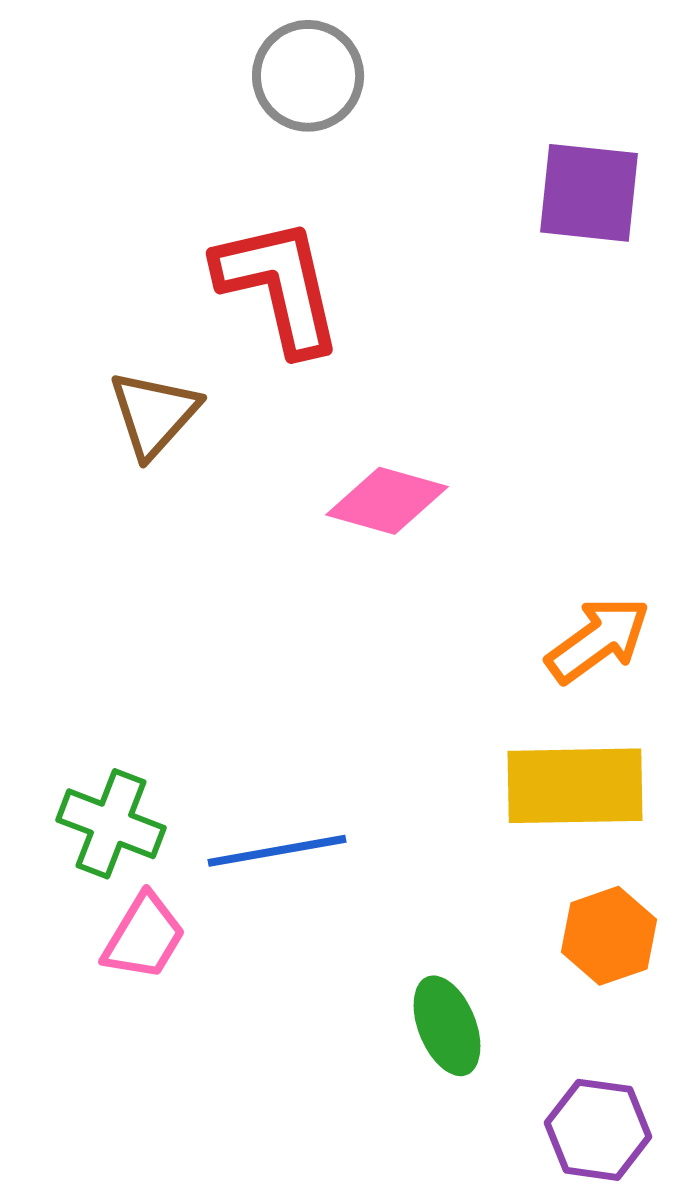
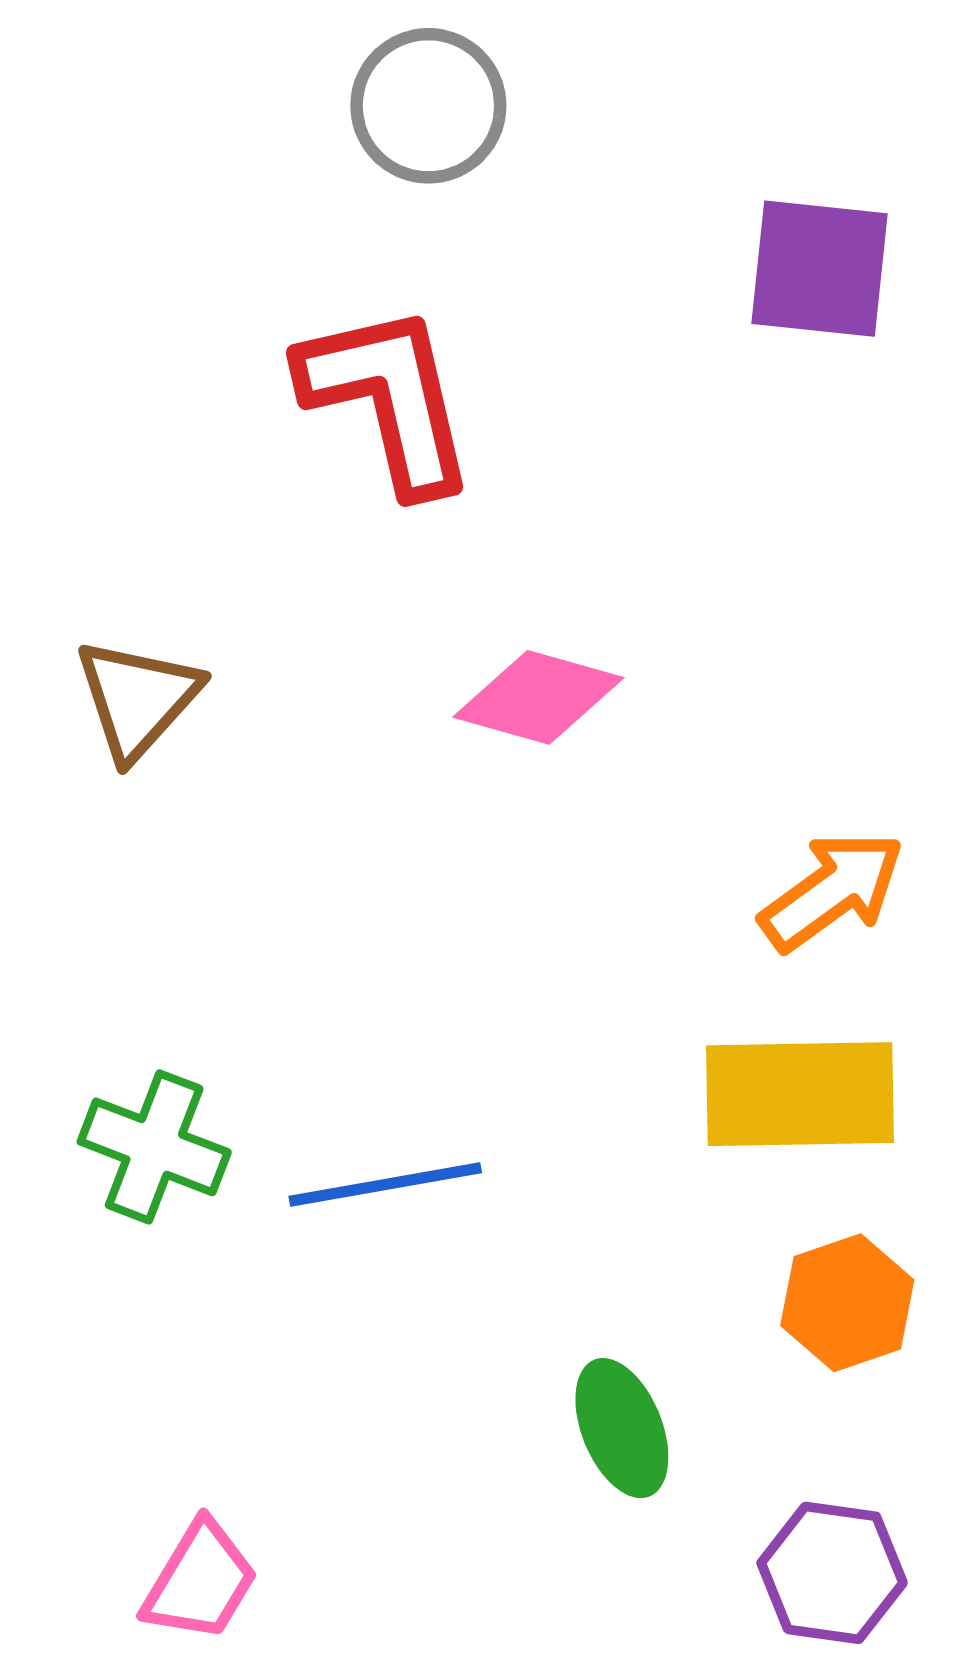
brown triangle: (154, 414) -> (137, 699), moved
pink trapezoid: (144, 937) -> (200, 1581), moved

